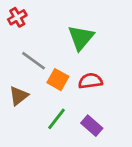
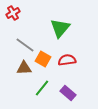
brown triangle: (19, 96) -> (24, 68), moved, turned 35

